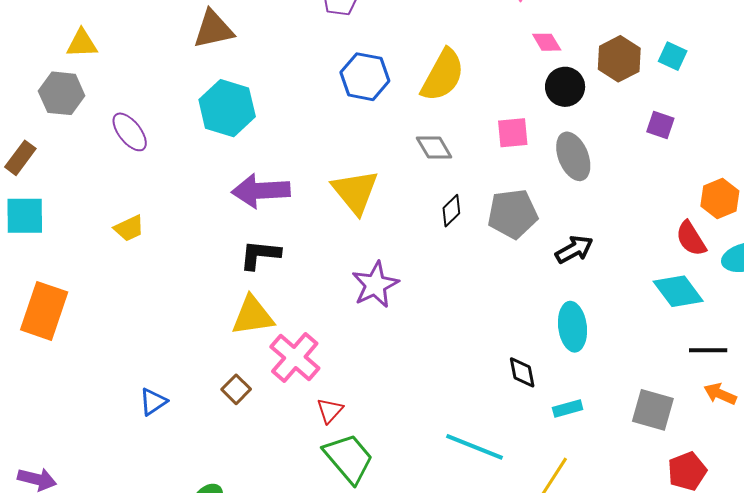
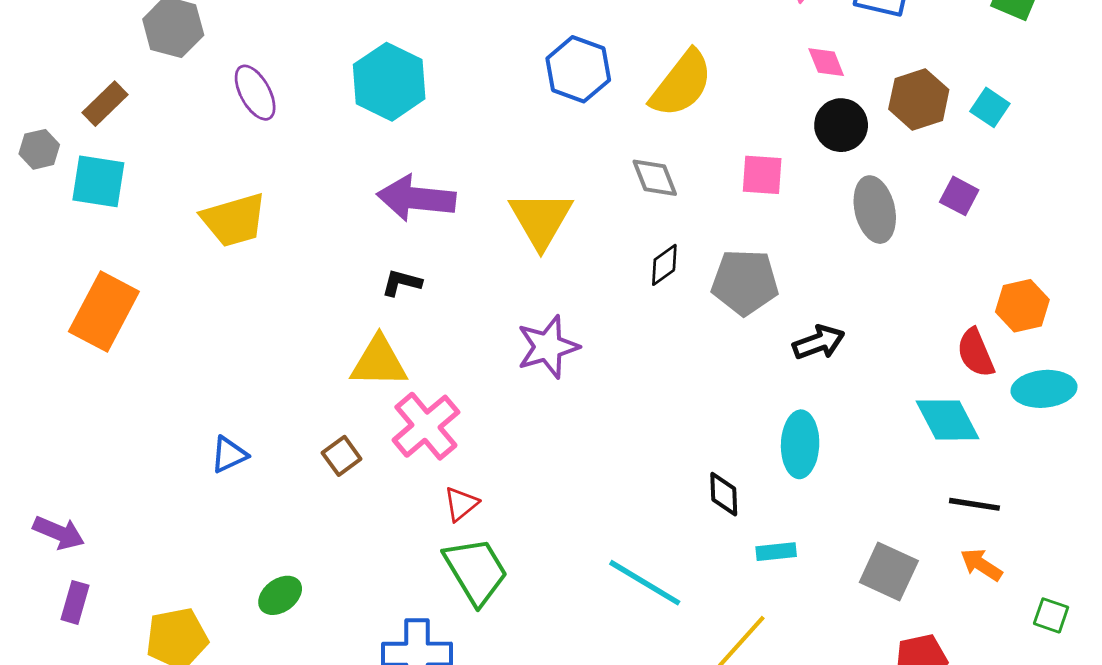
gray ellipse: (573, 156) -> (875, 210), moved
yellow trapezoid: (129, 228) -> (234, 220), size x1.6
black L-shape: (260, 255) -> (402, 283), size x0.7

